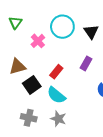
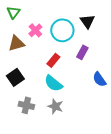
cyan circle: (62, 27) -> (62, 30), moved
brown triangle: (17, 67) -> (16, 43), moved
black square: (32, 85) -> (15, 77), moved

